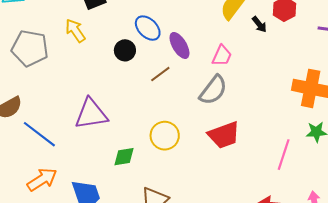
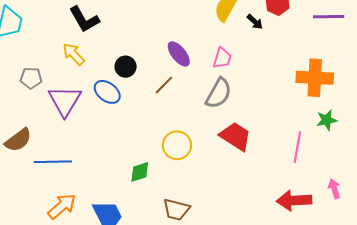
blue ellipse: (148, 28) -> (107, 92), moved
gray pentagon: (30, 48) -> (31, 78), size x0.6
purple triangle: (91, 114) -> (65, 101), moved, turned -42
blue line: (39, 134) -> (53, 162), turned -30
red trapezoid: (224, 135) -> (236, 136), turned -120

